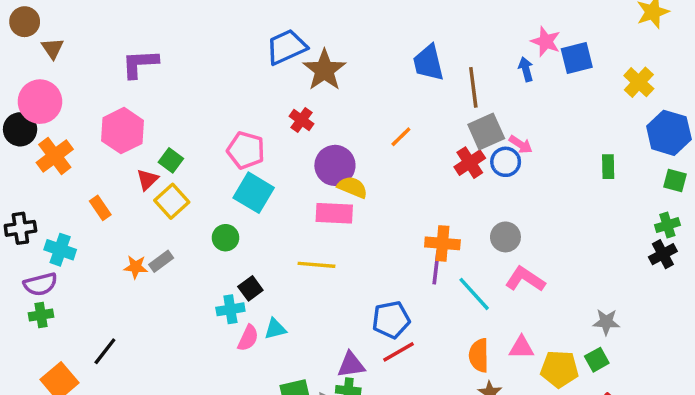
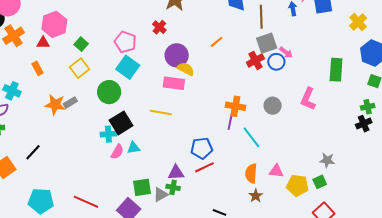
green rectangle: (608, 167) -> (336, 70), size x1.6
red triangle: (147, 180) -> (43, 43), moved, turned 40
green circle: (225, 238) -> (109, 92), size x1.5
orange star: (136, 267) -> (55, 105), size x1.5
pink L-shape: (525, 279) -> (308, 99), moved, turned -105
black square: (250, 288) -> (121, 123), size x1.6

